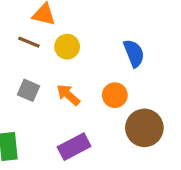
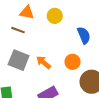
yellow circle: (67, 47) -> (55, 16), moved
gray square: (29, 90) -> (19, 60), size x1.5

